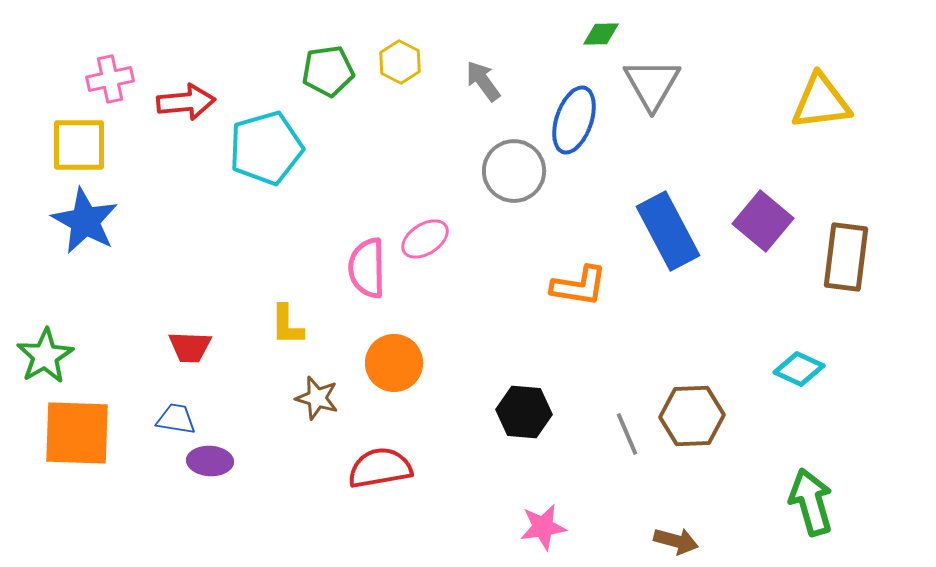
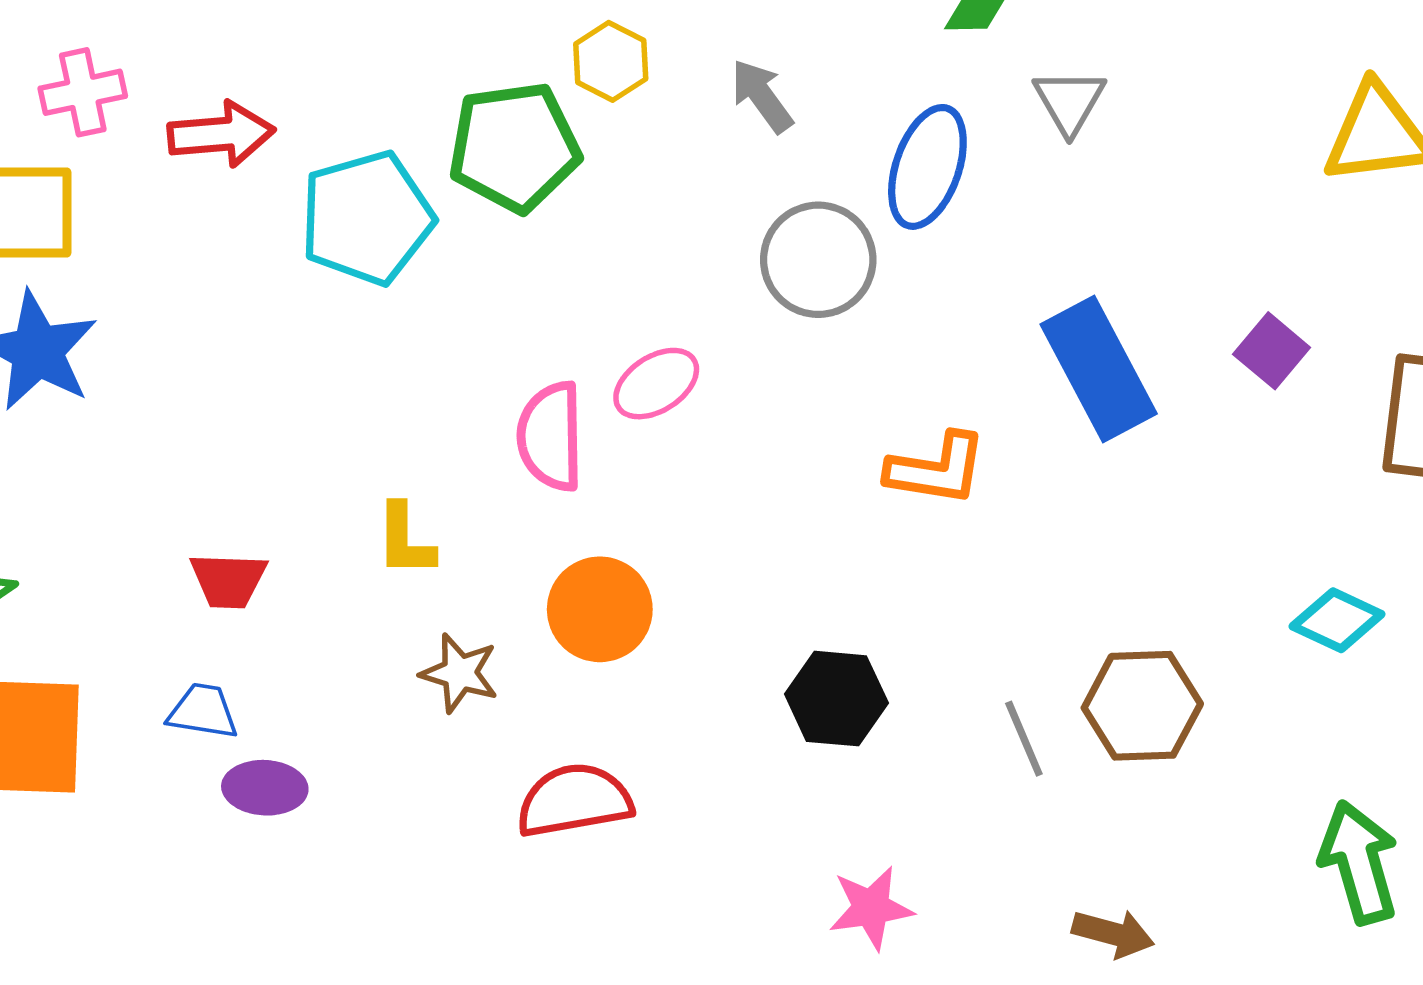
green pentagon: (328, 71) -> (514, 147), moved, size x1.4
gray triangle: (652, 84) -> (1069, 101), size x0.7
purple square: (763, 221) -> (1272, 351), size x0.7

